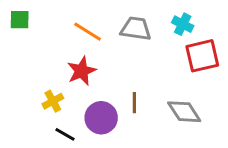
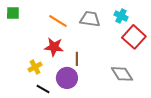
red square: (202, 56) -> (134, 37), turned -35
red star: (82, 71) -> (54, 47), turned 30
brown line: (134, 103) -> (77, 59), moved

